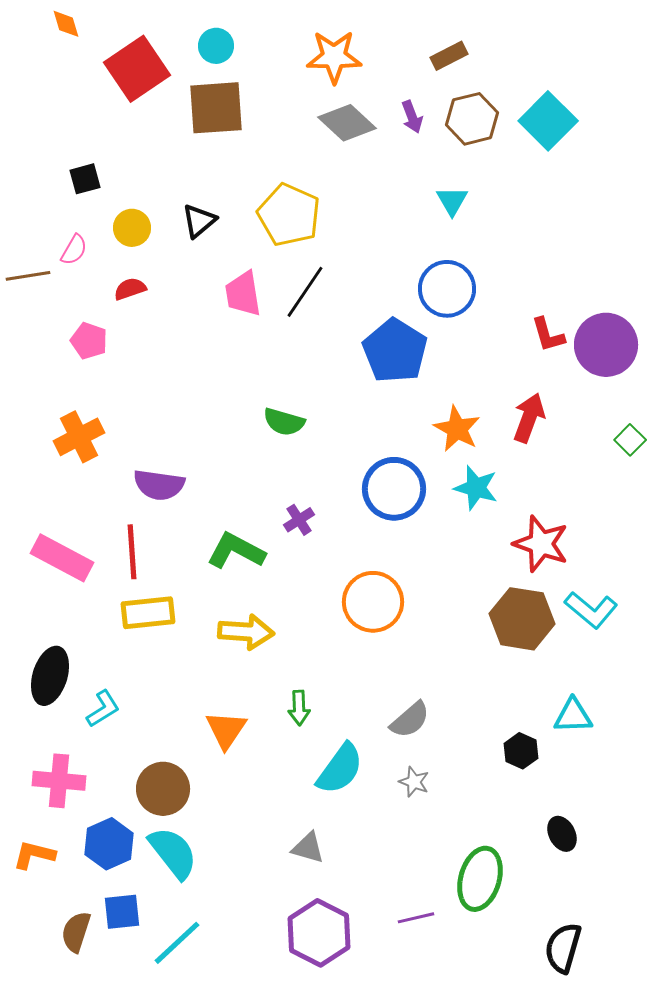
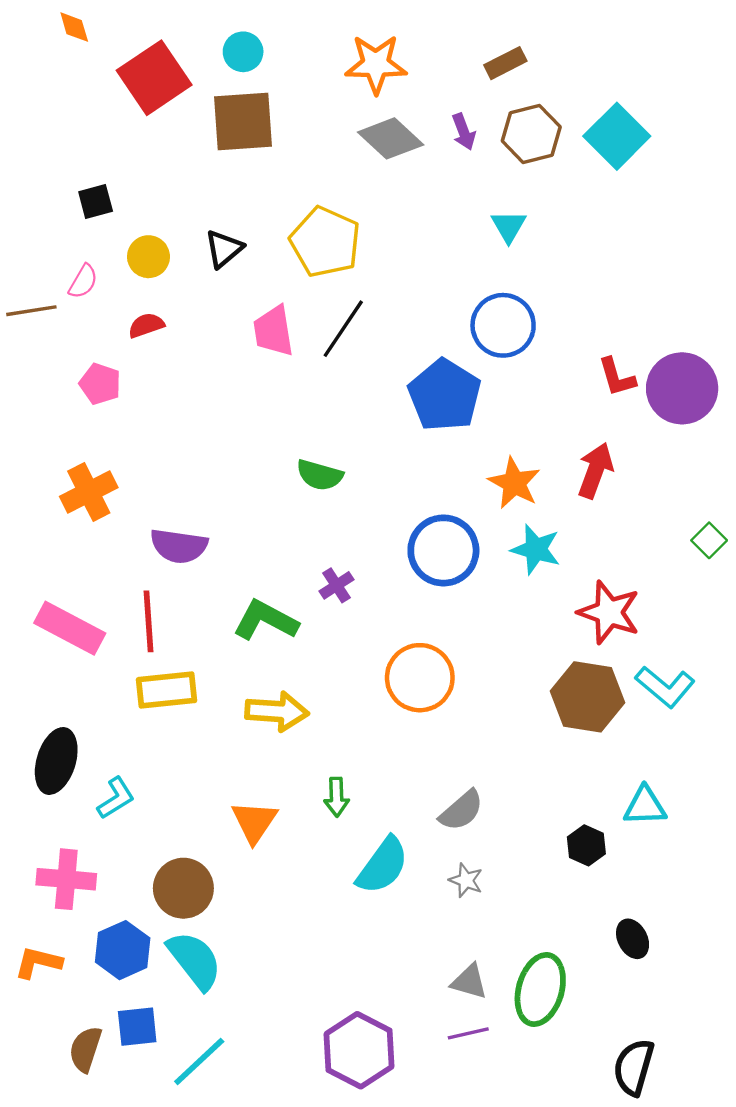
green square: (630, 440) -> (709, 540), moved
gray triangle: (308, 848) -> (469, 982), moved

